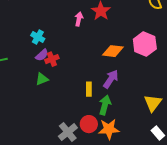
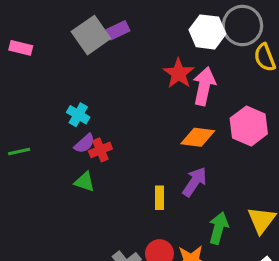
pink arrow: (79, 19) -> (204, 86), moved, size x1.6
green triangle: (42, 79) -> (85, 182), turned 40
green arrow: (105, 105) -> (218, 228), moved

